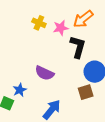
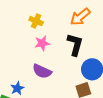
pink star: (61, 28) -> (42, 43), moved

